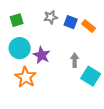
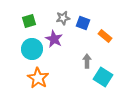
orange rectangle: (89, 26) -> (105, 36), moved
purple star: (42, 55) -> (54, 39), moved

